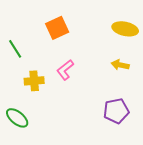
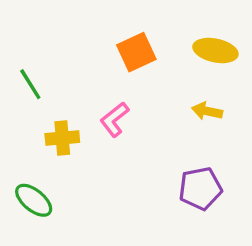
orange square: (57, 28) -> (136, 52), moved

